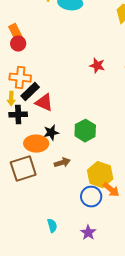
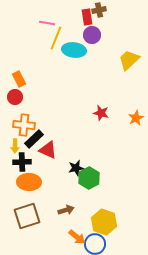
red circle: (18, 44) -> (15, 97), moved
black star: (51, 133) -> (76, 168), moved
orange ellipse: (36, 144) -> (29, 182), moved
orange arrow: (111, 190) -> (77, 237), moved

